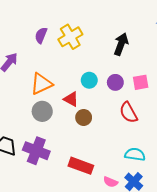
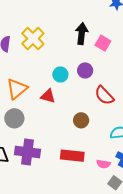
pink square: (141, 82) -> (103, 43), moved, turned -35
gray circle: (42, 111) -> (14, 118), moved
brown circle: (84, 117) -> (81, 120), moved

